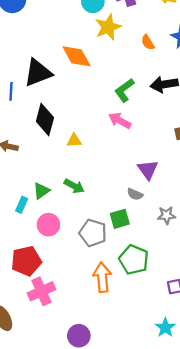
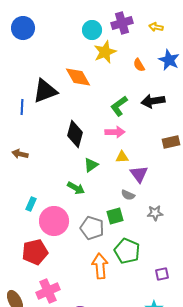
black diamond: (45, 119) -> (75, 134), moved
pink arrow: (120, 121) -> (115, 132), turned 150
yellow triangle: (74, 140) -> (122, 157), moved
green triangle: (41, 191) -> (91, 165), moved
pink circle: (48, 225) -> (54, 221), size x1.5
pink cross: (41, 291) -> (48, 291), moved

